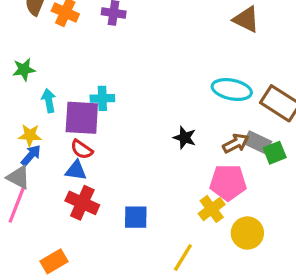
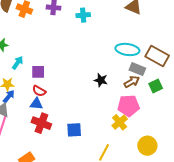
cyan cross: (102, 98) -> (83, 15), moved
cyan arrow: (49, 101) -> (18, 63), turned 48
purple square: (82, 118) -> (38, 72), size x0.6
gray rectangle: (258, 142) -> (137, 69), moved
yellow circle: (247, 233) -> (147, 146), moved

